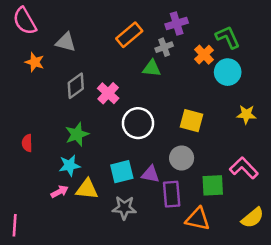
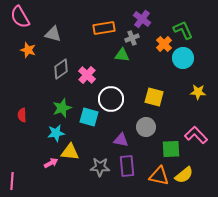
purple cross: (177, 23) -> (142, 19), turned -36
orange rectangle: (129, 35) -> (104, 28), turned 30
cyan square: (122, 172) -> (89, 117), moved, turned 30
pink arrow: (60, 192) -> (51, 163), moved
purple rectangle: (172, 194) -> (127, 166), moved
yellow semicircle: (253, 218) -> (184, 175), moved

